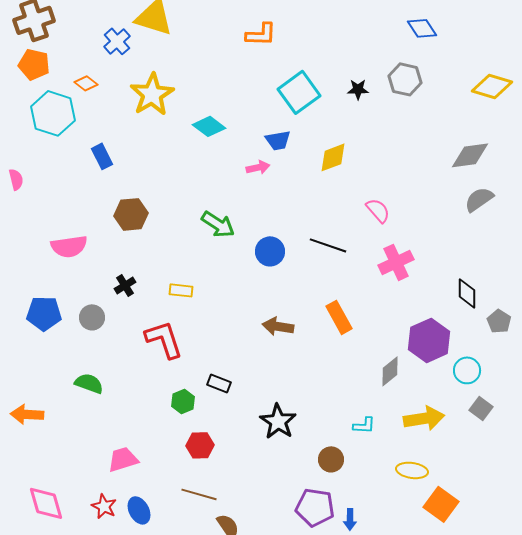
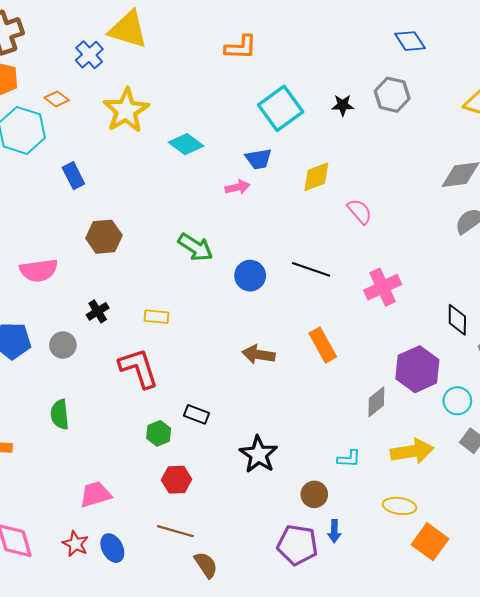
pink semicircle: (378, 210) -> (360, 211), moved
green semicircle: (89, 383) -> (60, 414), turned -116
blue arrow: (350, 519) -> (334, 531), moved

